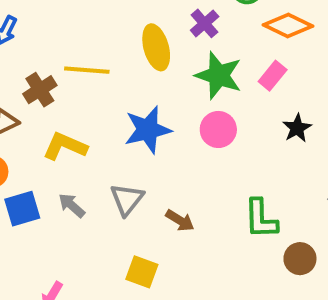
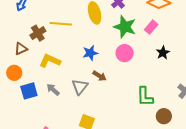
blue star: (148, 130) -> (90, 53), size x0.7
brown arrow: (180, 220) -> (100, 76), moved

